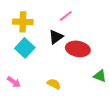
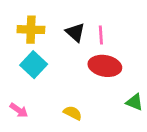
pink line: (66, 16) -> (101, 35), moved, turned -56
black triangle: (56, 37) -> (75, 32), moved, turned -42

